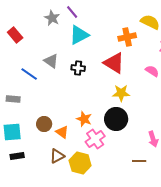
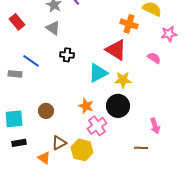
cyan triangle: (79, 35) -> (98, 73), moved
orange cross: (127, 37) -> (129, 24), turned 30
gray triangle: (51, 61) -> (53, 28), moved
black cross: (78, 68) -> (67, 55), moved
gray rectangle: (13, 99) -> (15, 74), moved
orange triangle: (62, 132) -> (44, 158), moved

